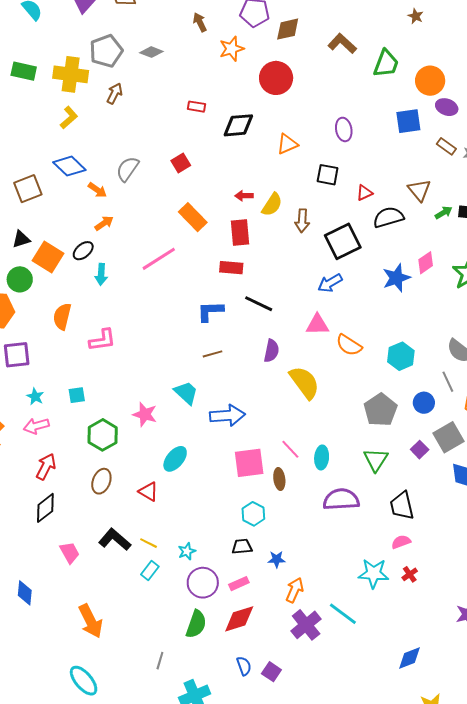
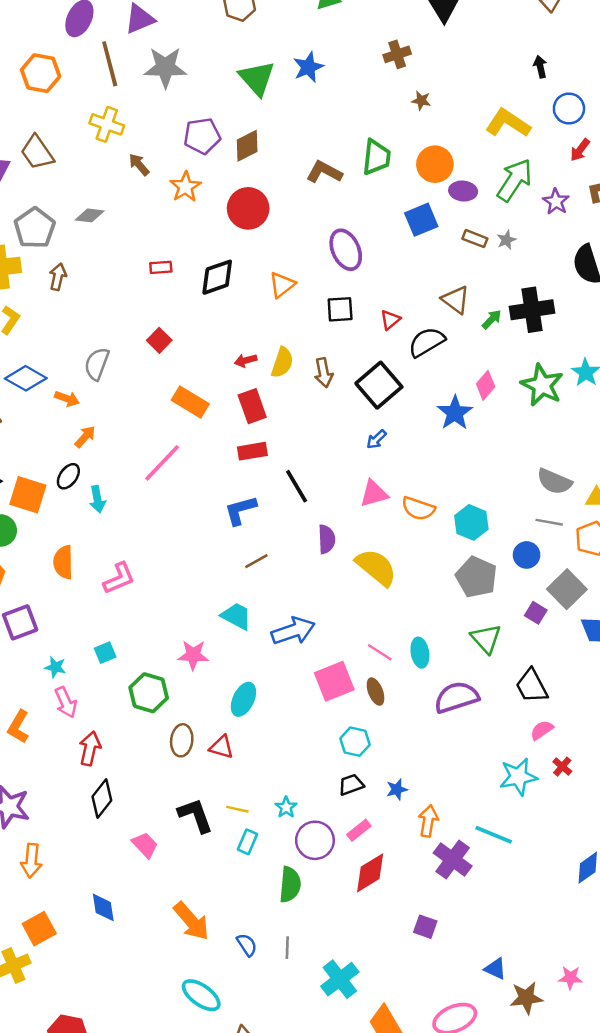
brown star: (416, 16) -> (421, 101), moved
brown L-shape: (342, 44) -> (324, 172), moved
purple ellipse: (344, 129) -> (346, 250), size x1.4
blue arrow: (330, 283) -> (376, 439), size x0.7
black line: (259, 304) -> (297, 486), turned 48
cyan hexagon: (401, 356) -> (471, 522), moved
gray line: (448, 382) -> (549, 522), turned -40
pink arrow: (36, 426) -> (66, 702), turned -85
brown ellipse: (101, 481) -> (182, 740), moved
black L-shape: (115, 539) -> (195, 815), turned 44
green semicircle: (196, 624) -> (290, 885), moved
blue semicircle: (244, 666) -> (247, 945), moved

